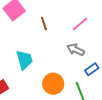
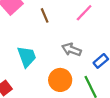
gray arrow: (76, 50) -> (72, 50), moved

